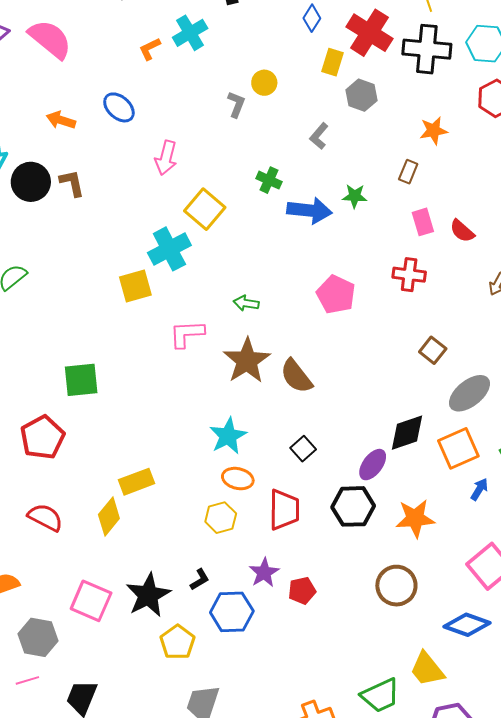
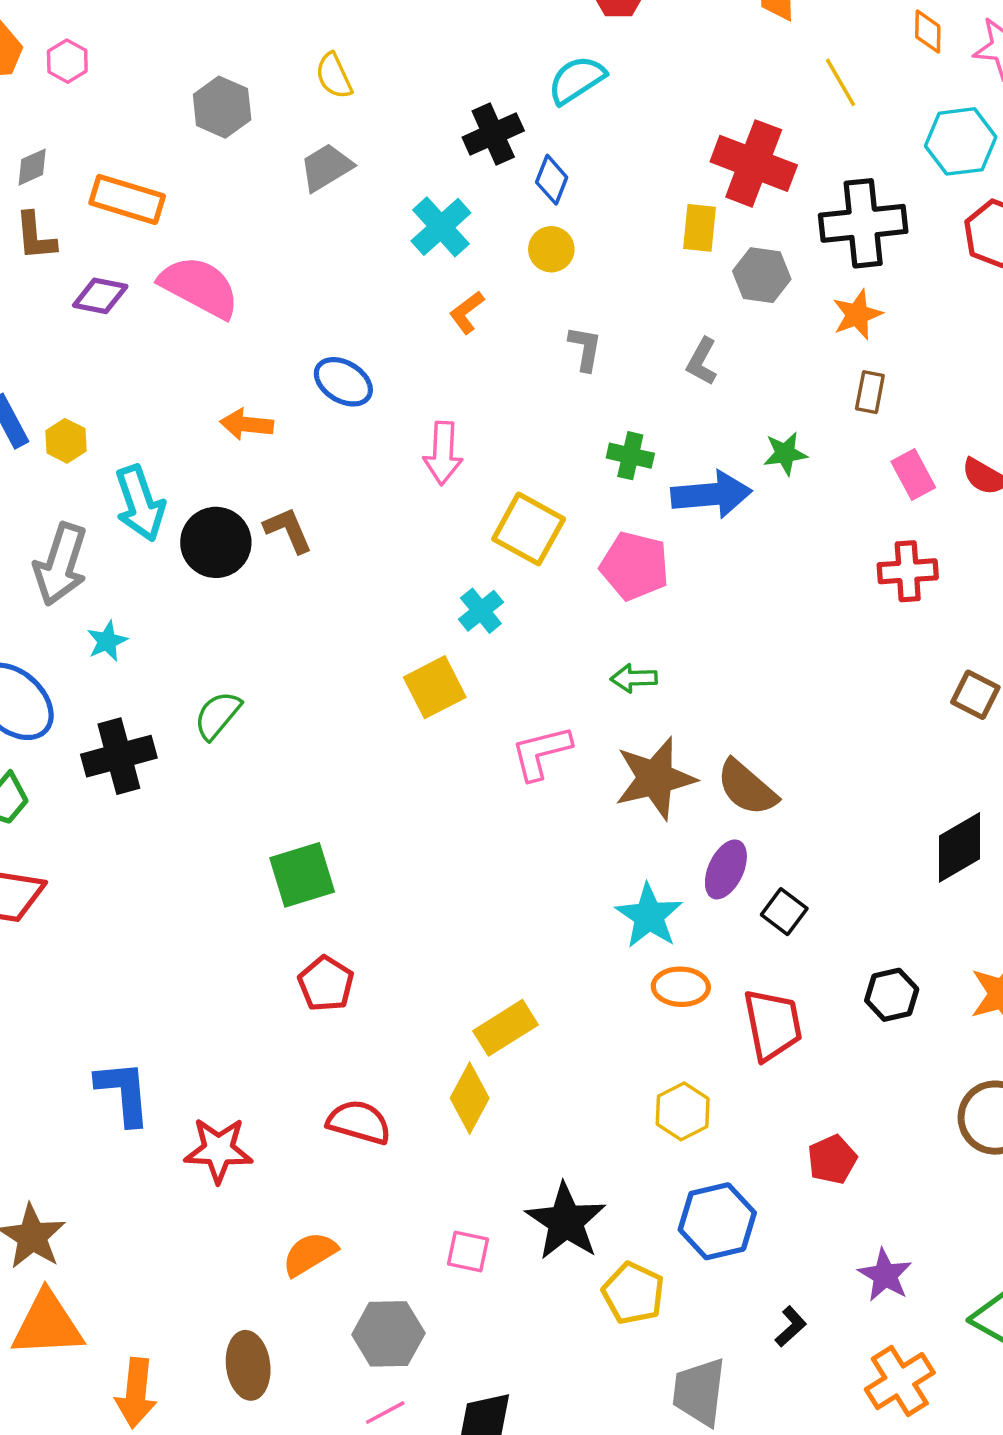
blue diamond: (312, 18) -> (552, 180), moved
orange L-shape: (150, 49) -> (467, 312), moved
black cross: (427, 49) -> (863, 223), moved
yellow circle: (264, 83) -> (551, 249), moved
gray L-shape: (236, 104) -> (585, 348), moved
orange star: (434, 131) -> (857, 315), moved
cyan cross: (169, 249) -> (481, 611), size x0.6
pink pentagon: (336, 295) -> (635, 566), moved
brown star: (247, 361) -> (655, 778), turned 30
green square: (81, 380) -> (302, 875), moved
red pentagon: (42, 437) -> (326, 984), size x0.7
purple ellipse: (373, 465) -> (726, 869), moved
black hexagon: (353, 506) -> (892, 995), size x0.7
yellow hexagon: (221, 518) -> (683, 1111), moved
purple star: (264, 573) -> (885, 1275), moved
black L-shape: (200, 579) -> (791, 1326), moved
pink square: (91, 601) -> (468, 1252), size x0.6

